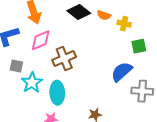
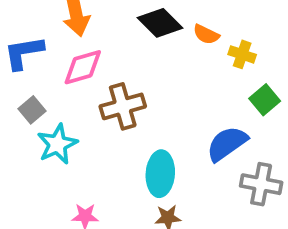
green square: (139, 46) -> (265, 100), turned -35
gray square: (16, 66) -> (32, 110), turned 32
cyan ellipse: (57, 93) -> (160, 174), moved

